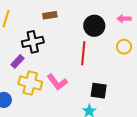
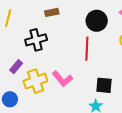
purple rectangle: (17, 61) -> (16, 67), moved
yellow cross: (30, 83) -> (35, 81), turned -30

